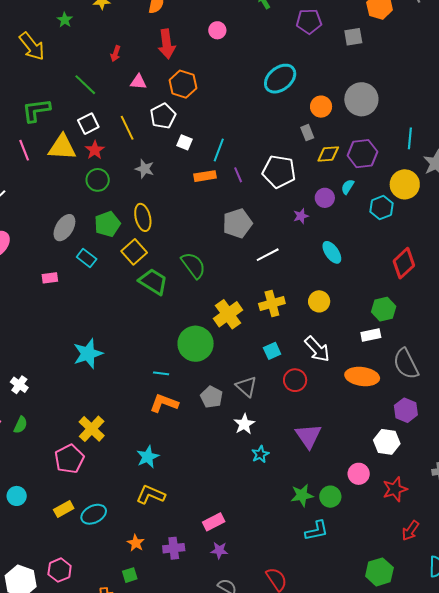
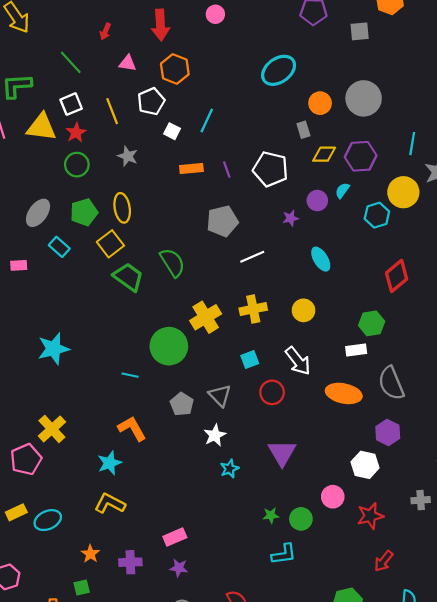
cyan line: (219, 150) -> (207, 121), moved
orange L-shape: (164, 403) -> (132, 428), moved, turned 36
green star: (302, 495) -> (271, 515), size x0.7

